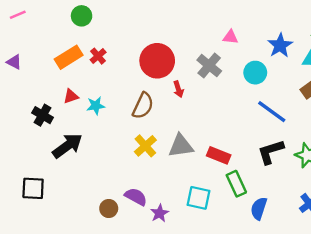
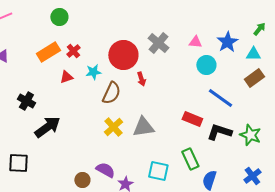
pink triangle: (230, 37) -> (195, 42), moved
gray cross: (209, 66) -> (158, 43), moved
red triangle: (71, 96) -> (66, 77), moved
cyan star: (96, 106) -> (93, 72), moved
black L-shape: (271, 152) -> (219, 132), turned 35
red rectangle: (219, 155) -> (192, 119), moved

